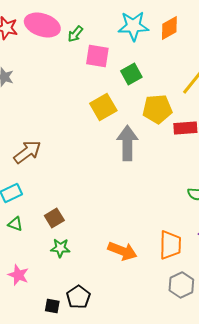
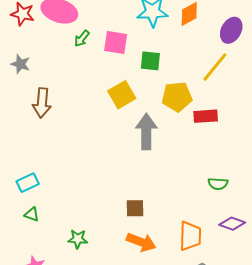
green arrow: (75, 34) -> (82, 38), moved
green square: (131, 74) -> (150, 61), turned 35
brown arrow: (27, 152) -> (42, 103), moved, turned 132
brown square: (54, 218) -> (135, 208), moved, turned 30

